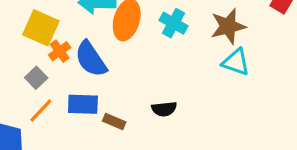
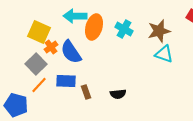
gray square: (36, 78) -> (36, 64), size x1.5
black semicircle: (164, 109) -> (118, 94), moved
brown rectangle: (114, 121) -> (86, 92), turned 48

